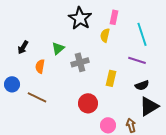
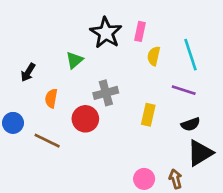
pink rectangle: (114, 17) -> (140, 31), moved
yellow semicircle: (105, 35) -> (154, 56), moved
green triangle: (58, 48) -> (74, 60), moved
red circle: (88, 103) -> (85, 119), moved

